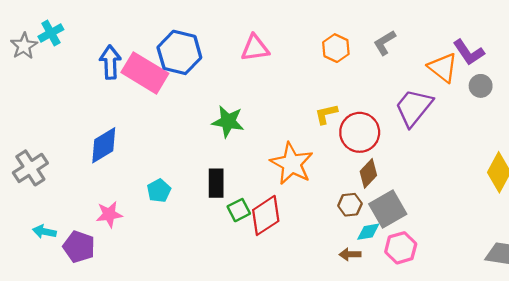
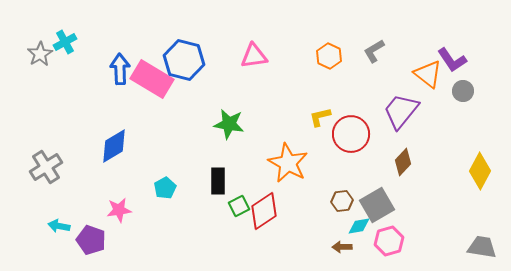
brown diamond: (368, 173) -> (403, 162), moved

